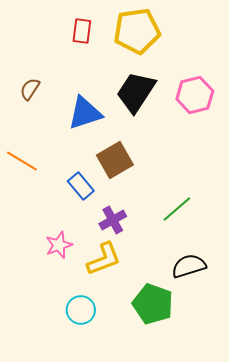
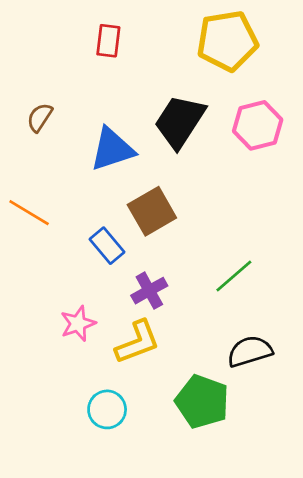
yellow pentagon: (137, 31) -> (227, 41), moved

